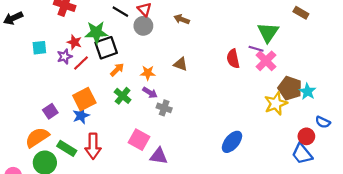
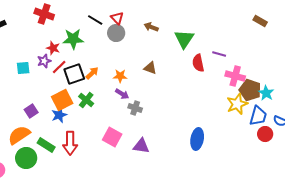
green triangle: (268, 32) -> (184, 39), moved
cyan square: (39, 48) -> (23, 68), moved
black square: (106, 48) -> (74, 74), moved
pink cross: (266, 61) -> (235, 76), moved, turned -30
green cross: (123, 96) -> (86, 100), moved
blue ellipse: (232, 142) -> (197, 139), turned -30
blue trapezoid: (302, 154) -> (258, 116), moved, turned -125
purple triangle: (159, 156) -> (141, 146), moved

